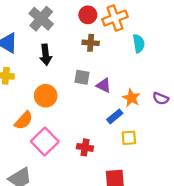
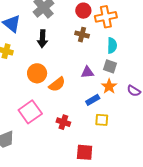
cyan semicircle: (139, 44) -> (112, 46), moved
gray square: (82, 77) -> (110, 66), moved
purple triangle: (104, 85) -> (87, 72), turned -40
orange semicircle: (24, 120) -> (57, 84), moved

